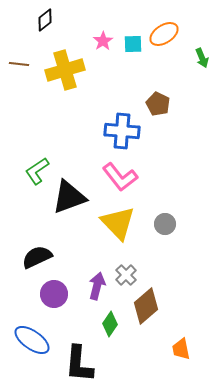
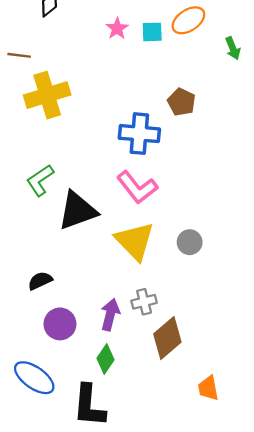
yellow cross: (65, 70) -> (47, 95), moved
black semicircle: (37, 257) -> (40, 281), size x0.7
gray cross: (126, 275) -> (144, 302), turned 30
green diamond: (110, 324) -> (105, 359), moved

